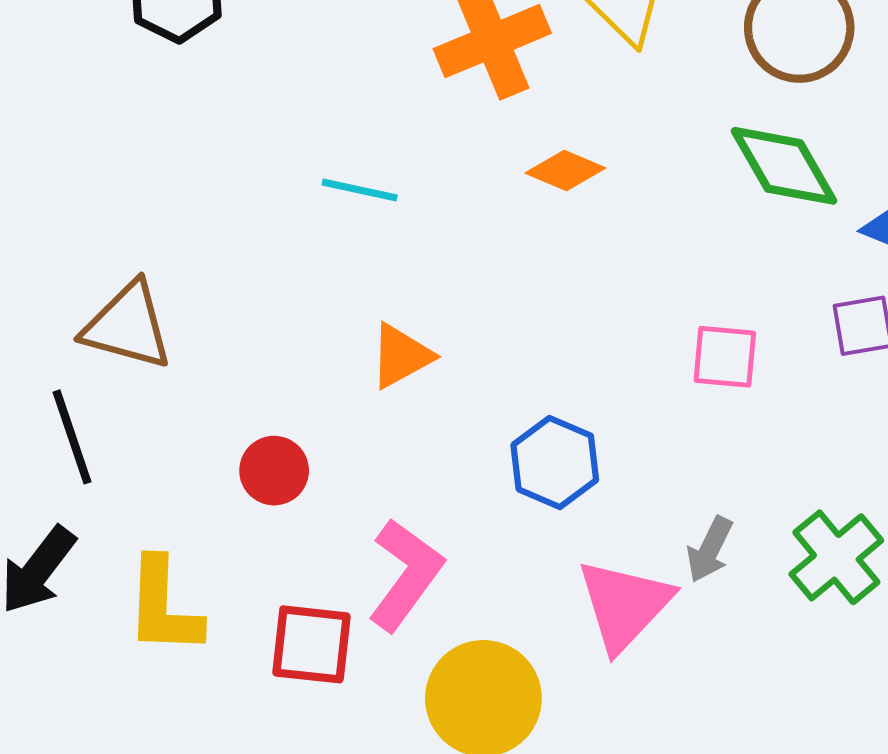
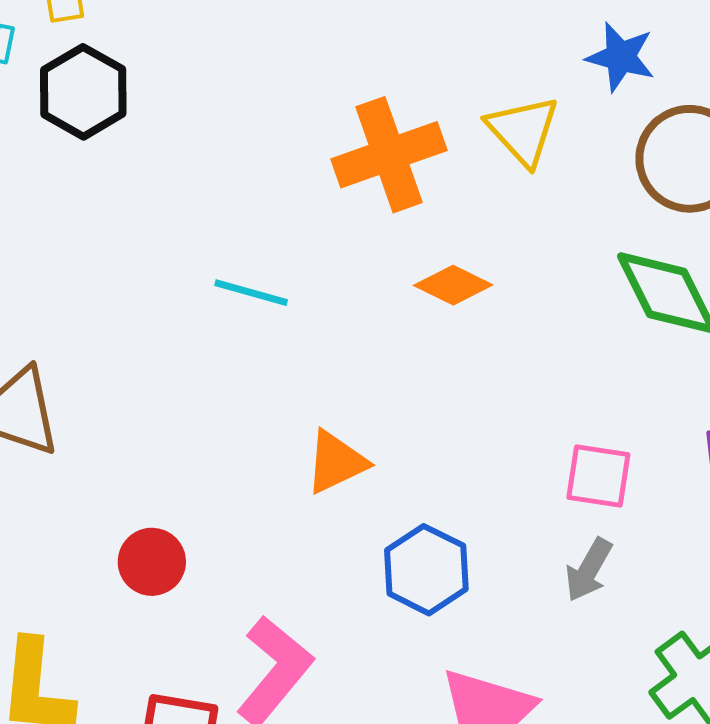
orange triangle: (401, 356) -> (336, 462), moved
gray arrow: (710, 550) -> (589, 570), moved

